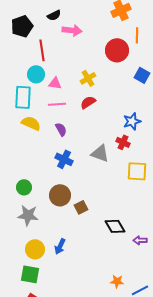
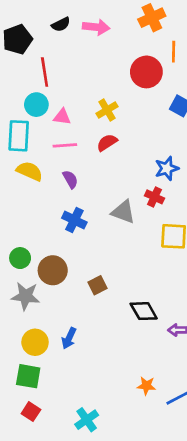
pink arrow: (72, 30) -> (96, 27), moved
brown circle: (60, 195) -> (53, 270), moved

